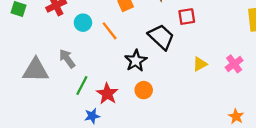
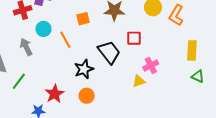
gray arrow: (67, 59) -> (26, 47), moved
pink cross: (234, 64) -> (151, 65), moved
green line: (82, 86) -> (19, 81), moved

